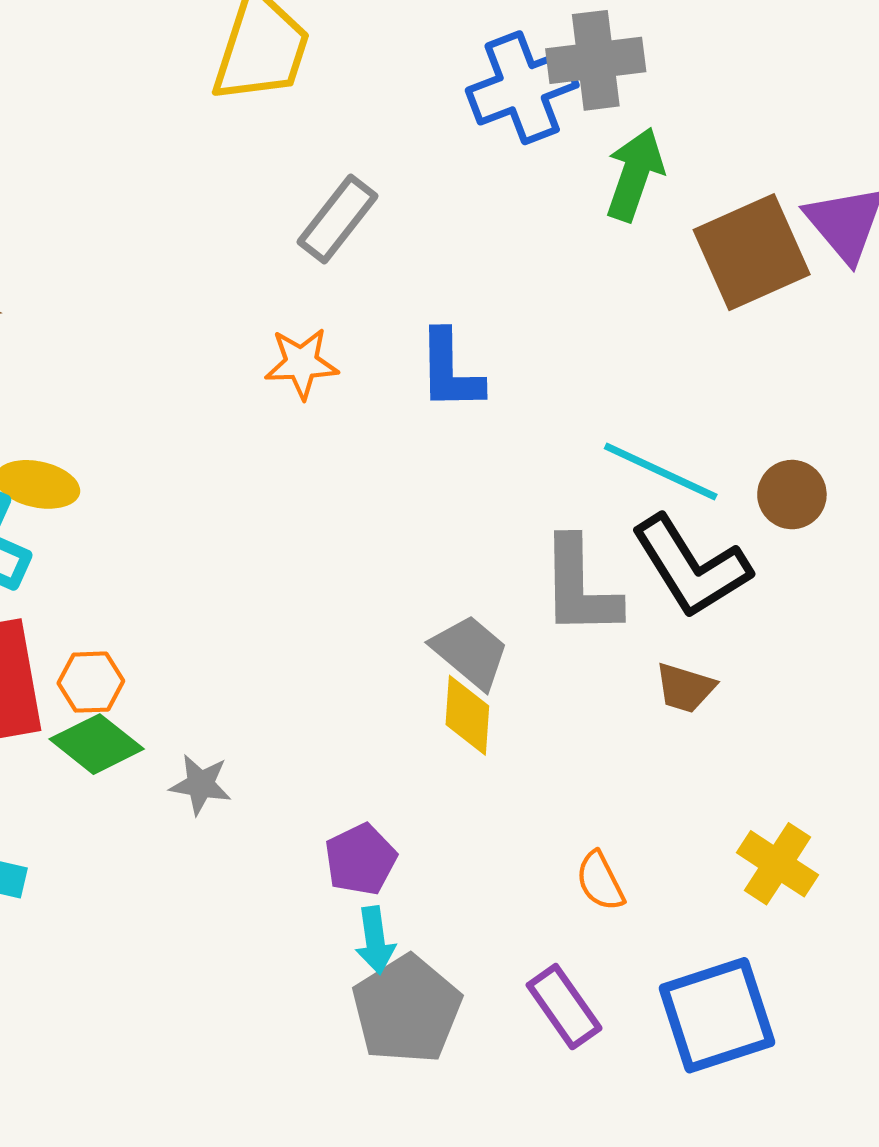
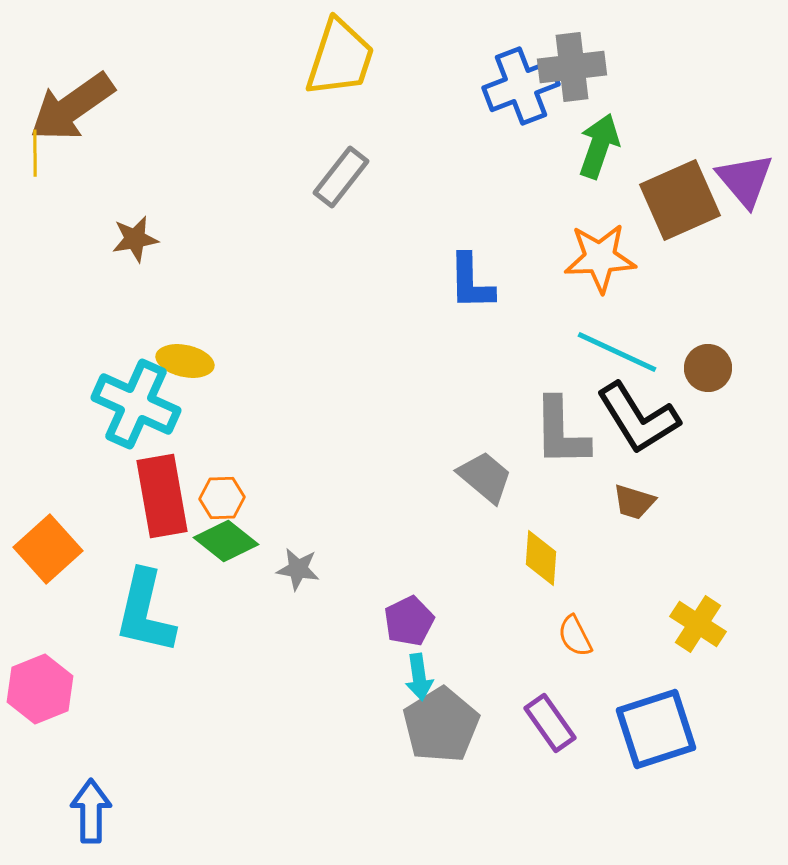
gray rectangle: (338, 219) -> (341, 177), moved
orange star: (301, 363) -> (600, 258), moved, size x1.4
yellow diamond: (467, 715) -> (541, 558), moved

